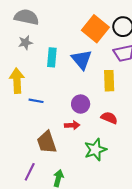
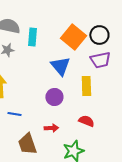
cyan rectangle: (52, 57) -> (32, 37), moved
blue line: (36, 101) -> (14, 114), moved
purple circle: (81, 104) -> (54, 97), moved

